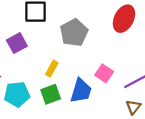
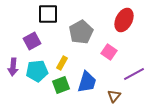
pink square: (104, 73) -> (109, 52), moved
cyan pentagon: (17, 94) -> (37, 71), moved
brown triangle: (133, 107) -> (114, 96), moved

